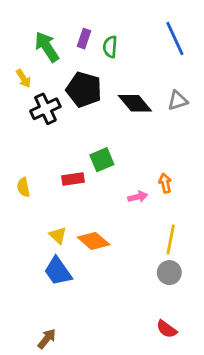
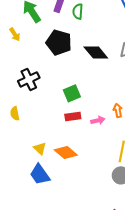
black cross: (45, 109) -> (29, 79), moved
red rectangle: (73, 179) -> (73, 116), moved

